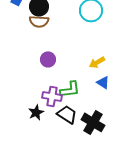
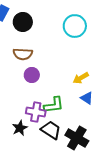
brown semicircle: (39, 21) -> (23, 54), moved

